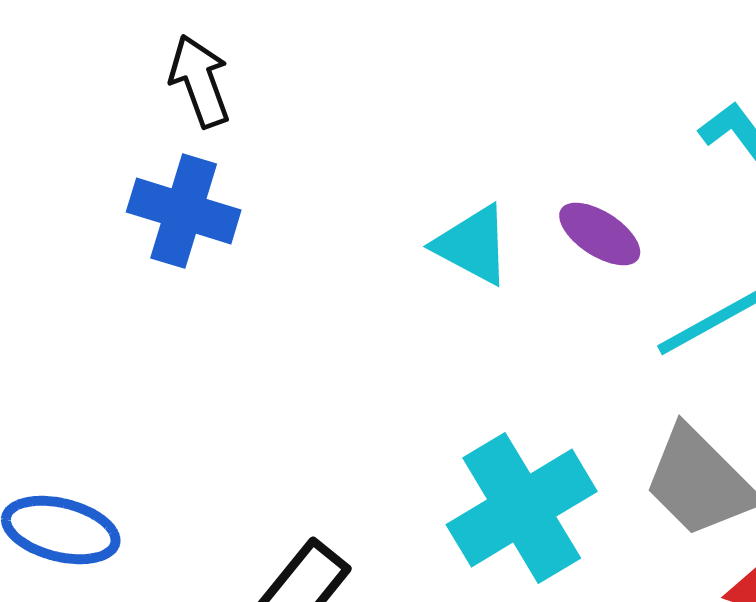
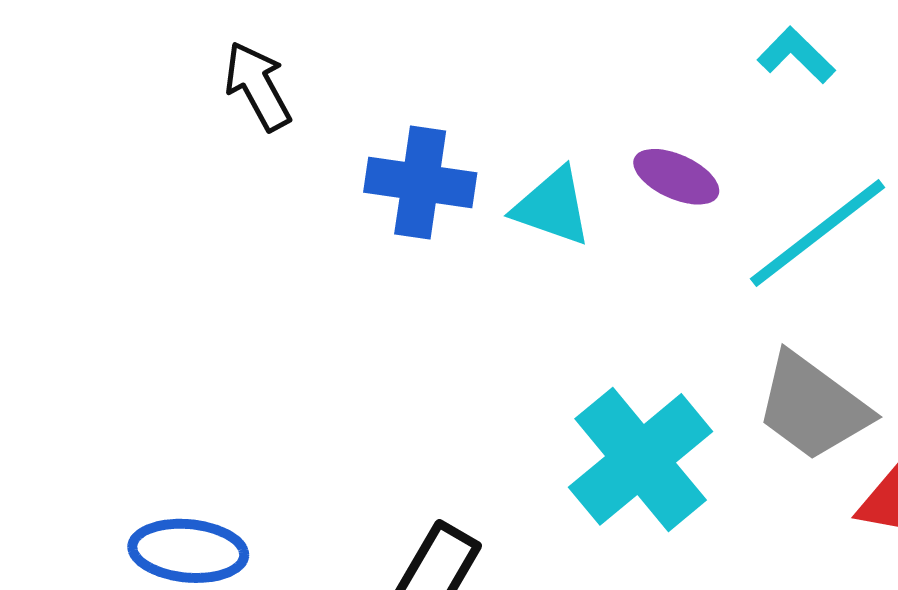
blue cross: (184, 211) -> (420, 183), moved

